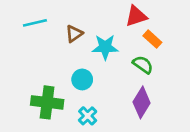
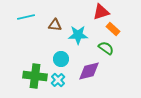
brown triangle: (74, 34) -> (55, 25), turned 40
purple diamond: (142, 102) -> (89, 71), moved, turned 45
cyan cross: (88, 116) -> (58, 80), moved

